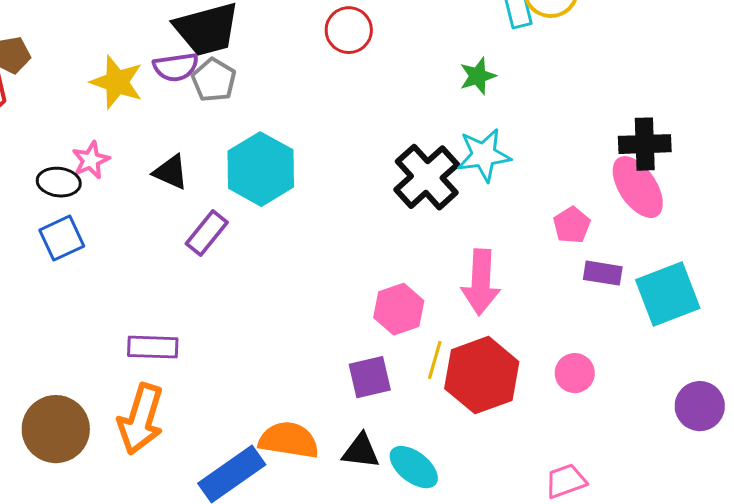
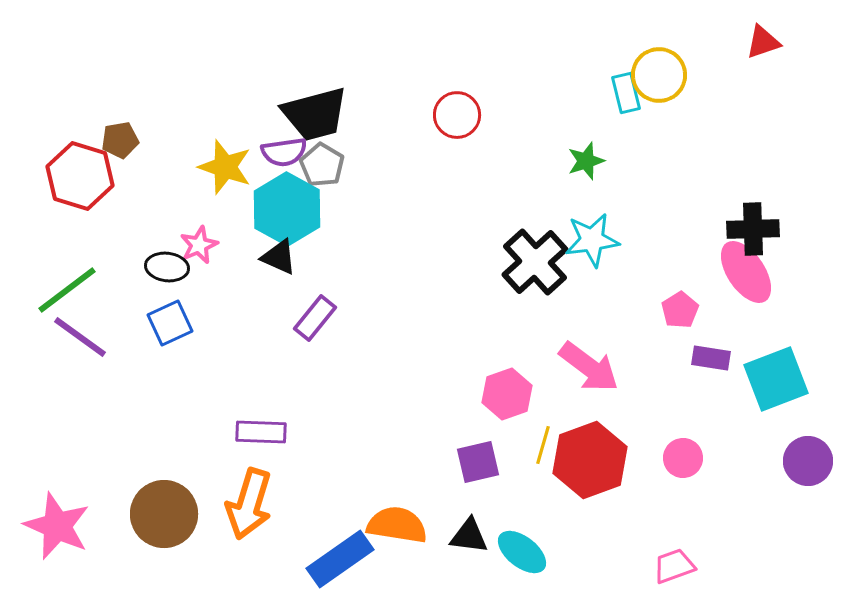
cyan hexagon: (261, 169) -> (287, 209), moved
pink arrow: (481, 282) -> (589, 367), turned -56
purple circle: (700, 406) -> (808, 461), moved

